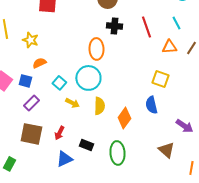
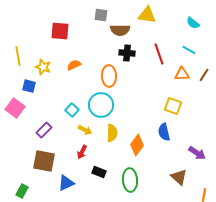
cyan line: (176, 23) -> (189, 50), turned -32
orange semicircle: (39, 63) -> (74, 65), moved
blue square: (25, 81) -> (29, 86), moved
red arrow: (59, 133) -> (82, 152), moved
blue triangle: (64, 159) -> (66, 183), moved

